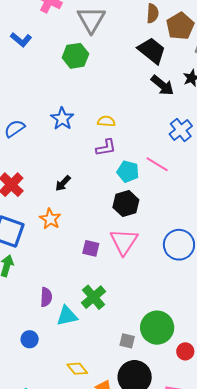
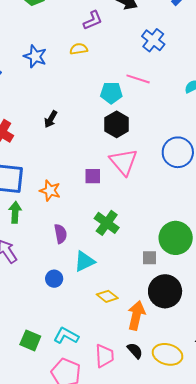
purple L-shape: (106, 147) -> (93, 20), moved
orange star: (50, 219) -> (50, 191), moved
cyan triangle: (67, 316) -> (85, 261), moved

